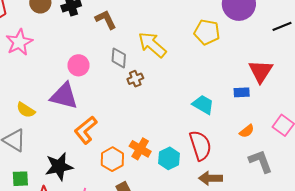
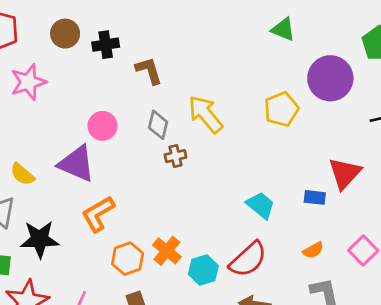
yellow pentagon: (207, 32) -> (281, 109), turned 30
red semicircle: (200, 145) -> (248, 259), turned 56
black star: (59, 167) -> (40, 239), moved

